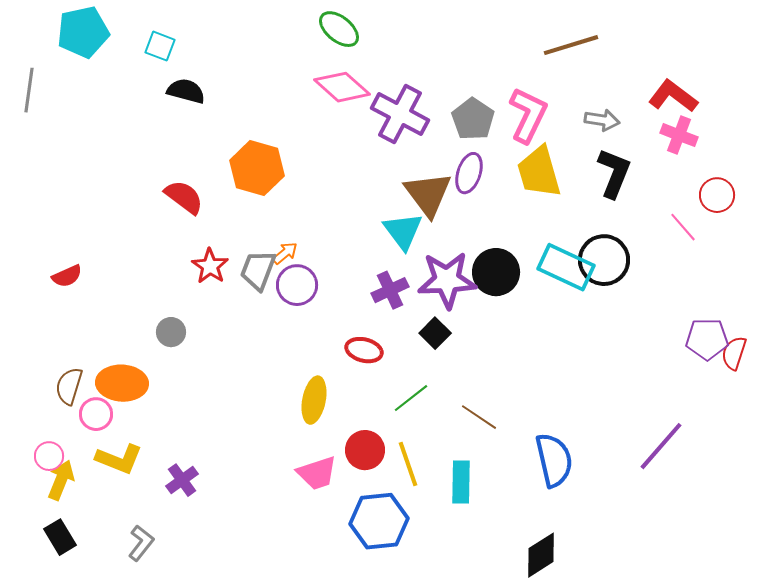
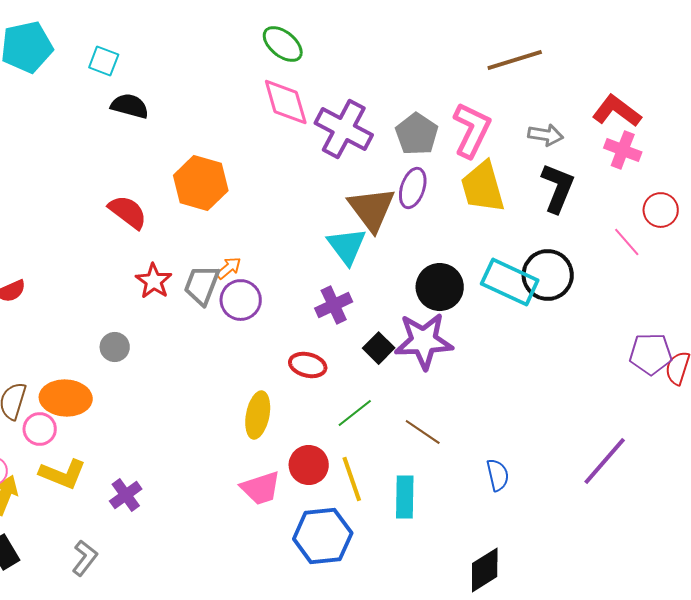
pink diamond: (342, 87) -> (286, 102), turned 32
purple star: (447, 280) -> (424, 341), moved
blue semicircle: (554, 460) -> (498, 475), size x0.6

